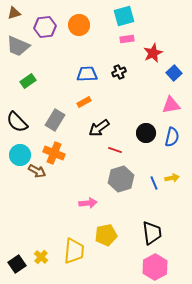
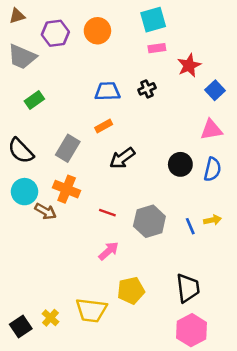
red line: (115, 150) -> (107, 213), moved
pink arrow: (88, 203) -> (109, 251), turned -36
yellow trapezoid: (74, 251) -> (91, 310), turned 92

